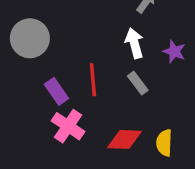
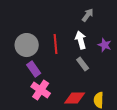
gray circle: (30, 38) -> (27, 45), moved
red line: (93, 80) -> (56, 44), moved

